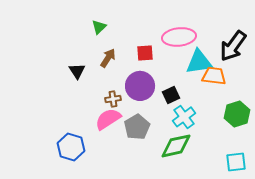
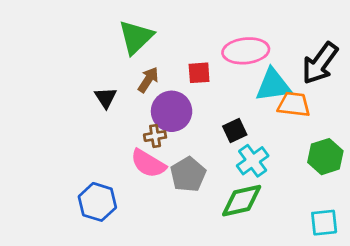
green triangle: (99, 27) -> (136, 37), size x1.8
purple circle: (140, 86) -> (172, 111), moved
pink semicircle: (108, 119) -> (148, 163), turned -116

